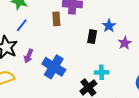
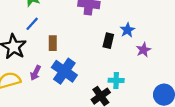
brown rectangle: (56, 19) -> (53, 43), moved
purple arrow: (29, 56) -> (35, 73), moved

